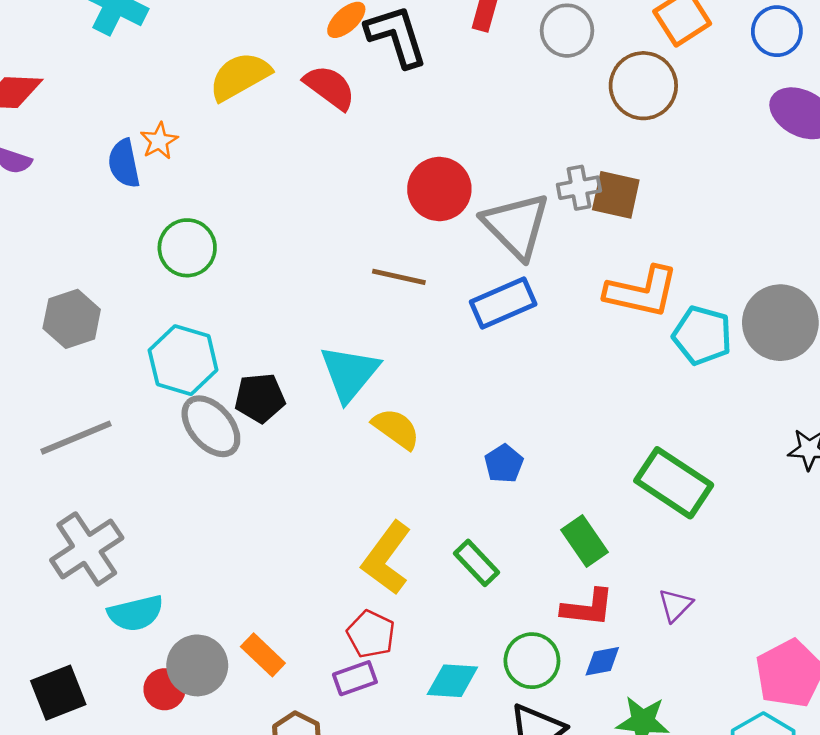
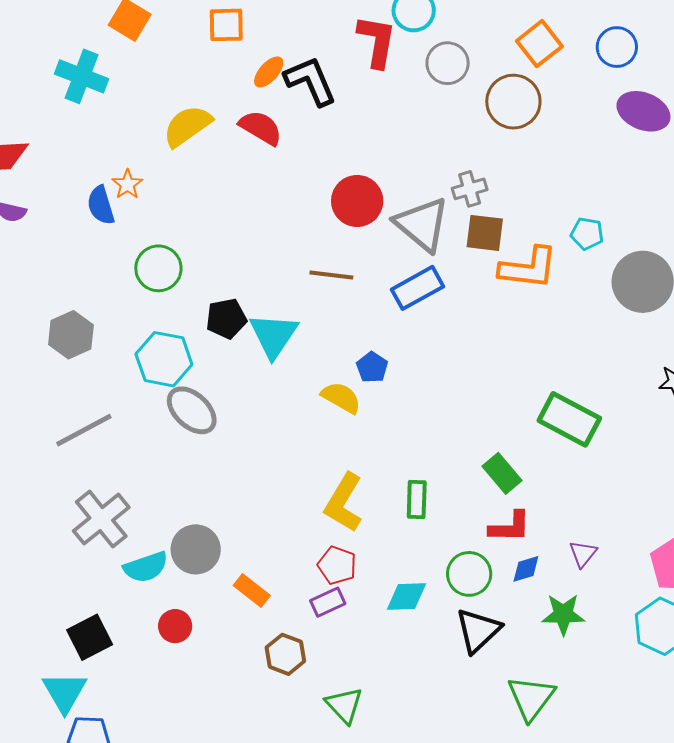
brown square: (616, 195) -> (485, 233), moved
cyan pentagon: (702, 335) -> (587, 234), moved, size x0.7
cyan triangle: (349, 373) -> (274, 335), moved
black pentagon: (260, 398) -> (226, 319), moved
blue pentagon: (504, 464) -> (372, 367), moved
green rectangle: (477, 563) -> (417, 499), turned 51
purple triangle: (675, 605) -> (583, 554), moved
gray circle: (197, 665) -> (196, 549), moved

